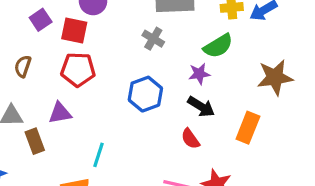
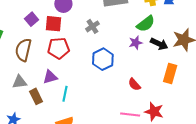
gray cross: (153, 39) -> (92, 26), moved, turned 32
brown semicircle: (23, 66) -> (23, 50), size x1.6
black arrow: (201, 107) -> (159, 44), moved
cyan line: (98, 155) -> (65, 94), moved

